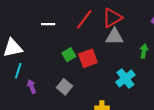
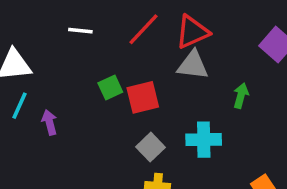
cyan cross: (125, 79) -> (204, 140), turned 30
purple arrow: (32, 86) -> (49, 122), moved
gray square: (65, 87) -> (151, 147), moved

